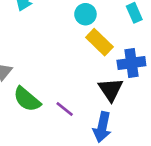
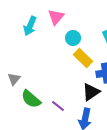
black triangle: (111, 89) -> (91, 92), turned 30

